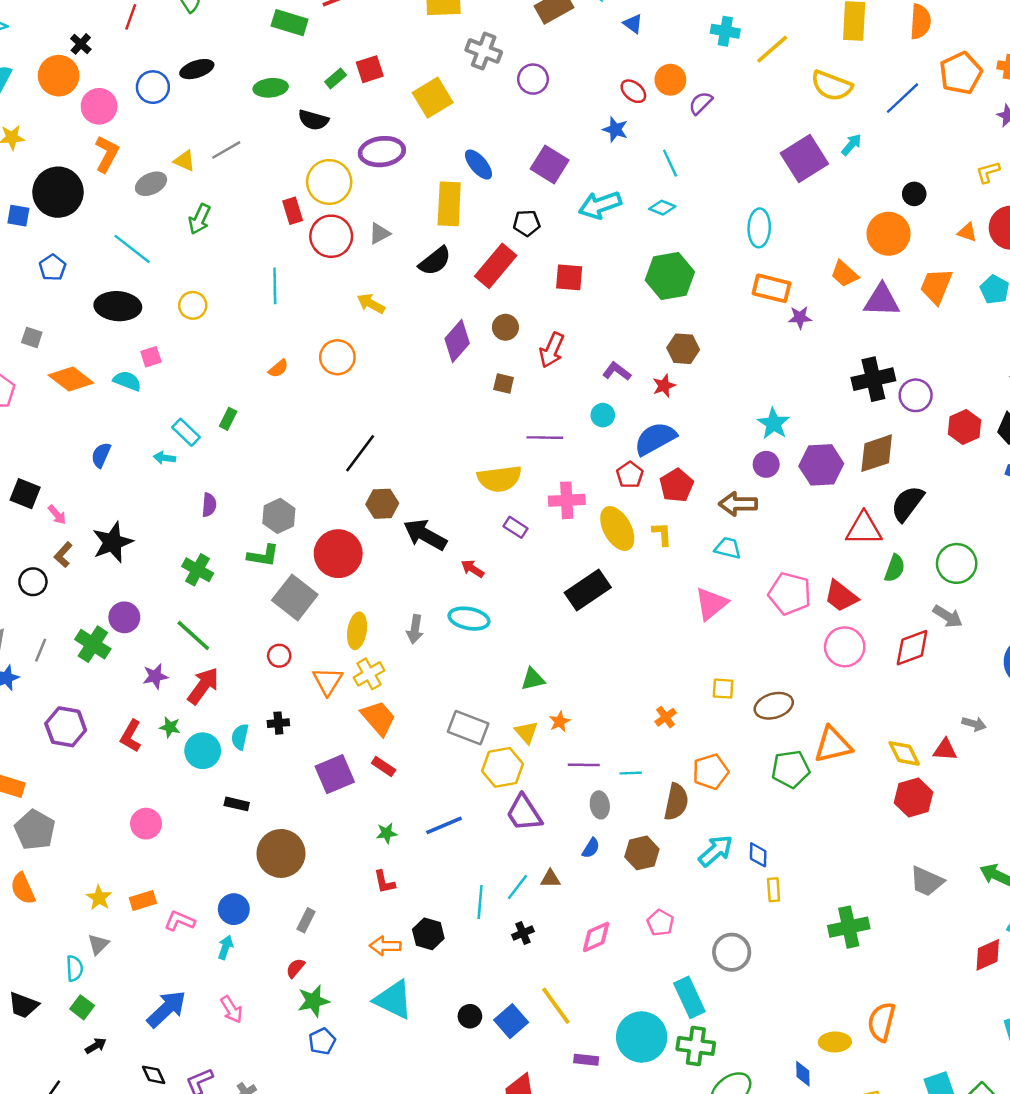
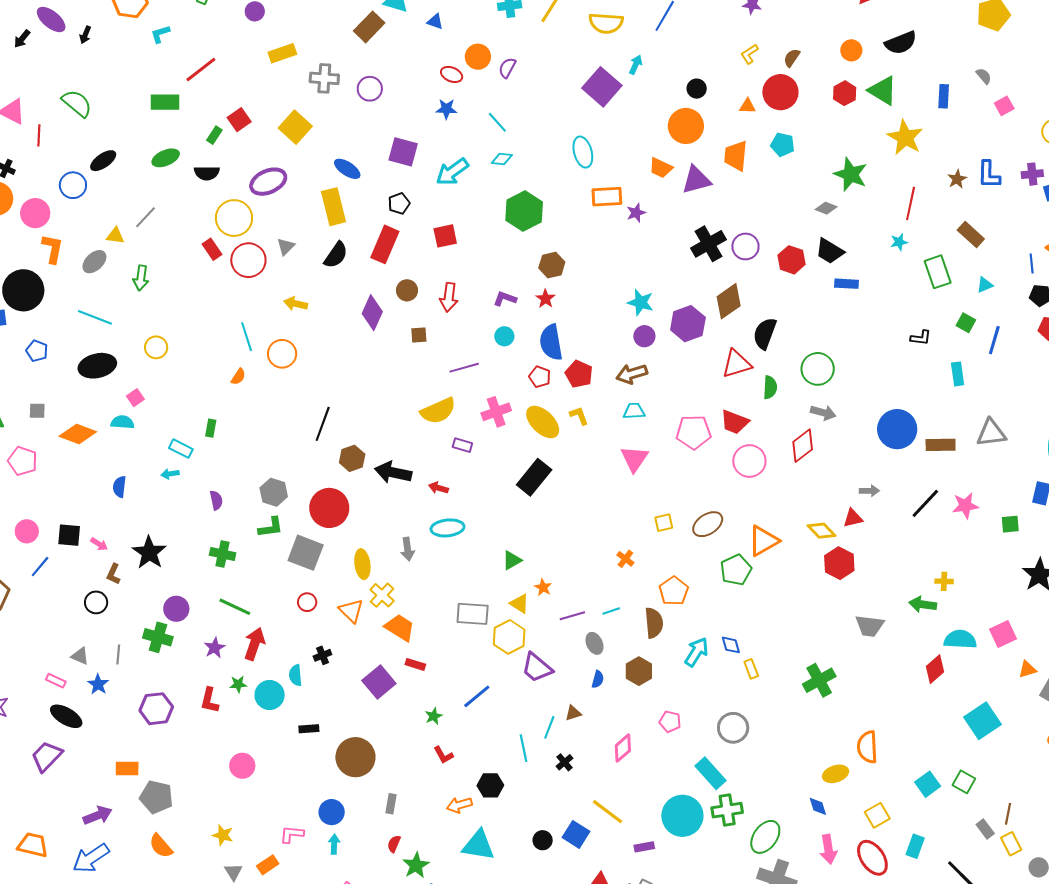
cyan line: (275, 286) -> (247, 337), moved
blue semicircle: (655, 439) -> (551, 342), turned -54
orange rectangle: (143, 901) -> (268, 865), moved

